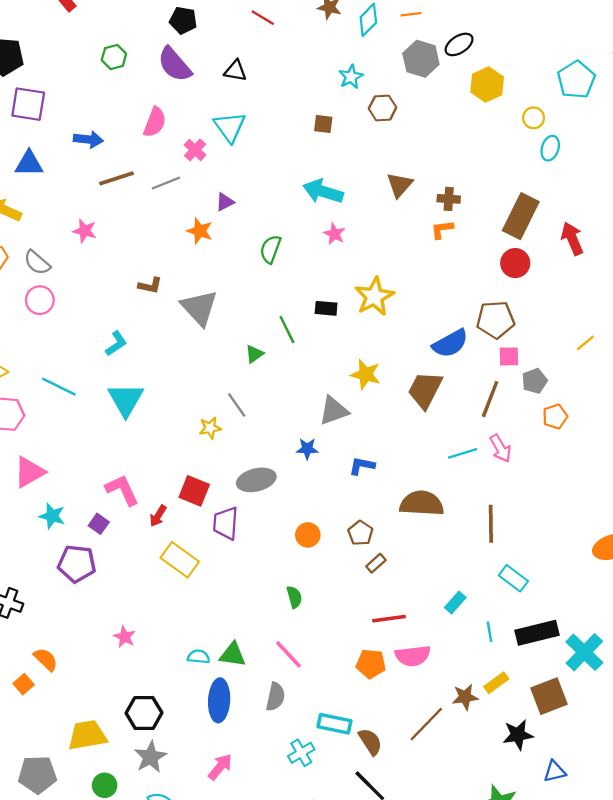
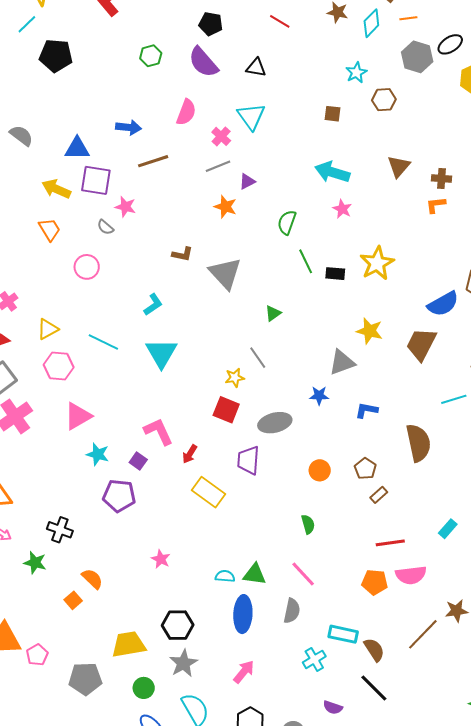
purple square: (28, 104) -> (96, 180), moved
gray line: (166, 183) -> (218, 166), moved
gray semicircle: (37, 262) -> (105, 227), moved, size x0.7
green line: (287, 329) -> (306, 261), moved
red square: (194, 491) -> (226, 410), moved
brown semicircle: (422, 503) -> (418, 443), turned 75

